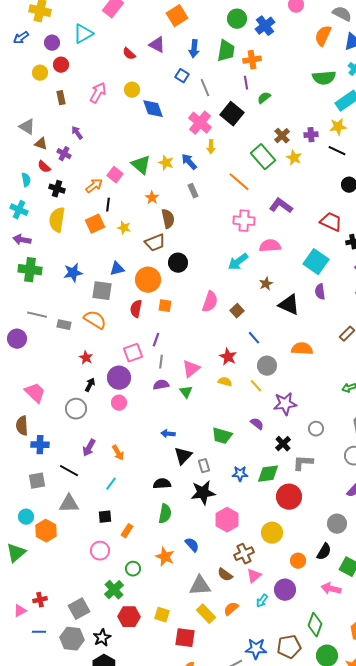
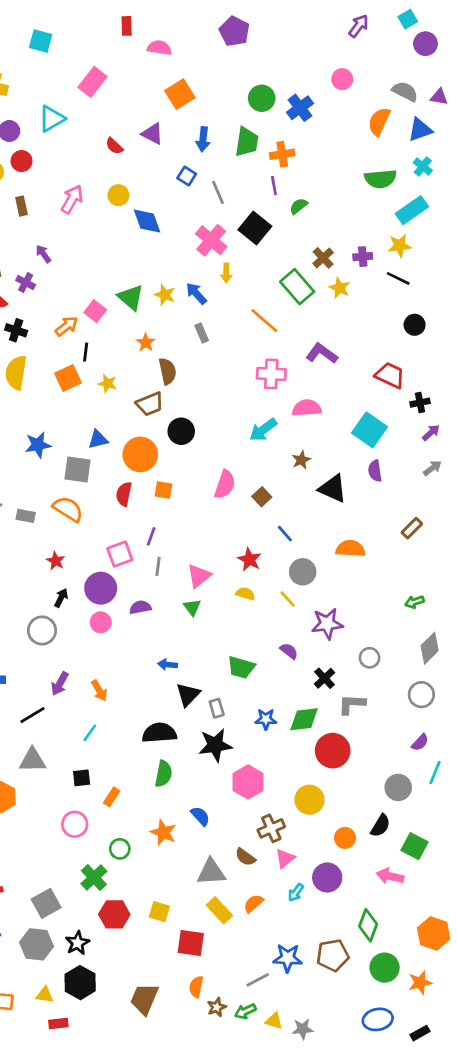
purple semicircle: (161, 385) -> (140, 607), moved
black line: (69, 471) -> (32, 715), turned -60
black semicircle: (162, 484) -> (159, 733), size x1.4

